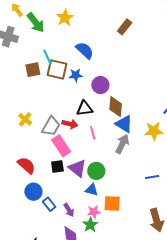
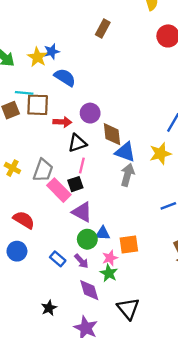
yellow star: (65, 18) -> (37, 57), moved
brown rectangle: (125, 27) -> (103, 29), moved
cyan line: (47, 57) -> (24, 93), turned -49
blue star: (76, 75) -> (52, 51), moved
red arrow: (70, 124) -> (62, 122), moved
pink line: (93, 133) -> (82, 166), moved, turned 40
black square: (57, 167) -> (75, 184), moved
green circle: (96, 171) -> (87, 239), moved
blue circle: (33, 192) -> (17, 251), moved

